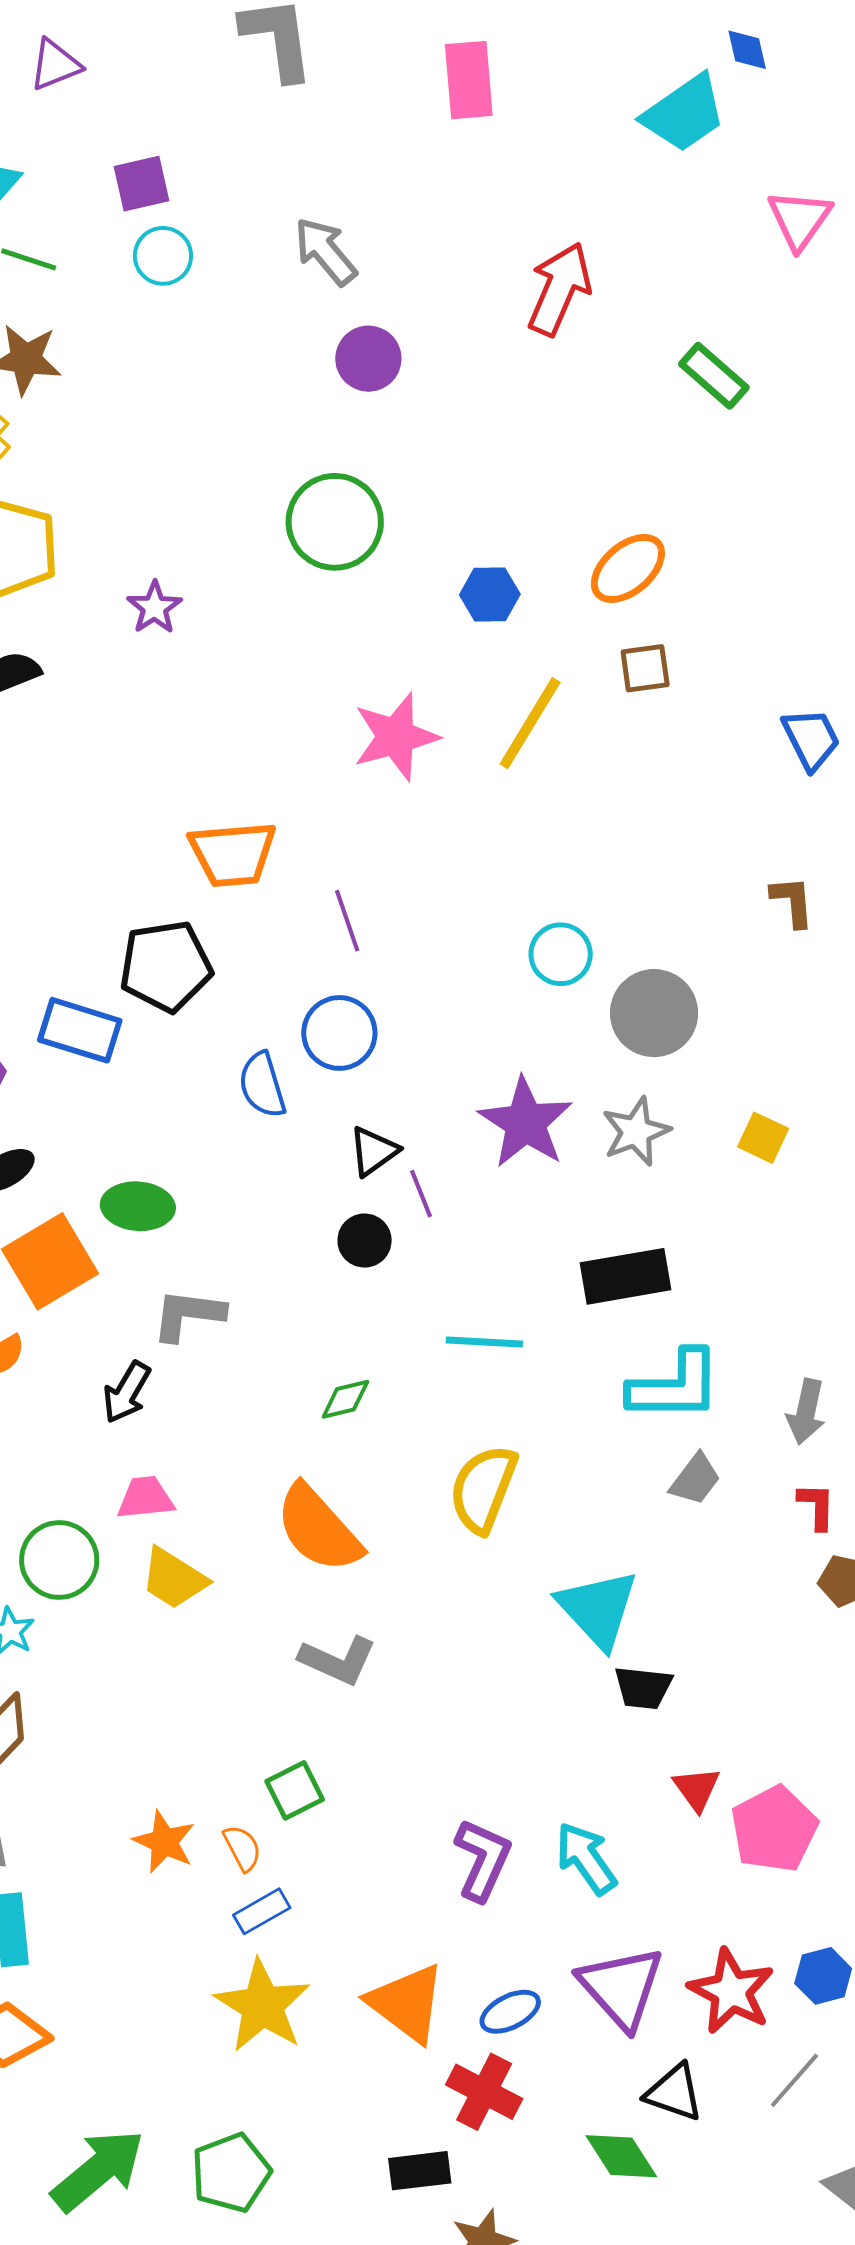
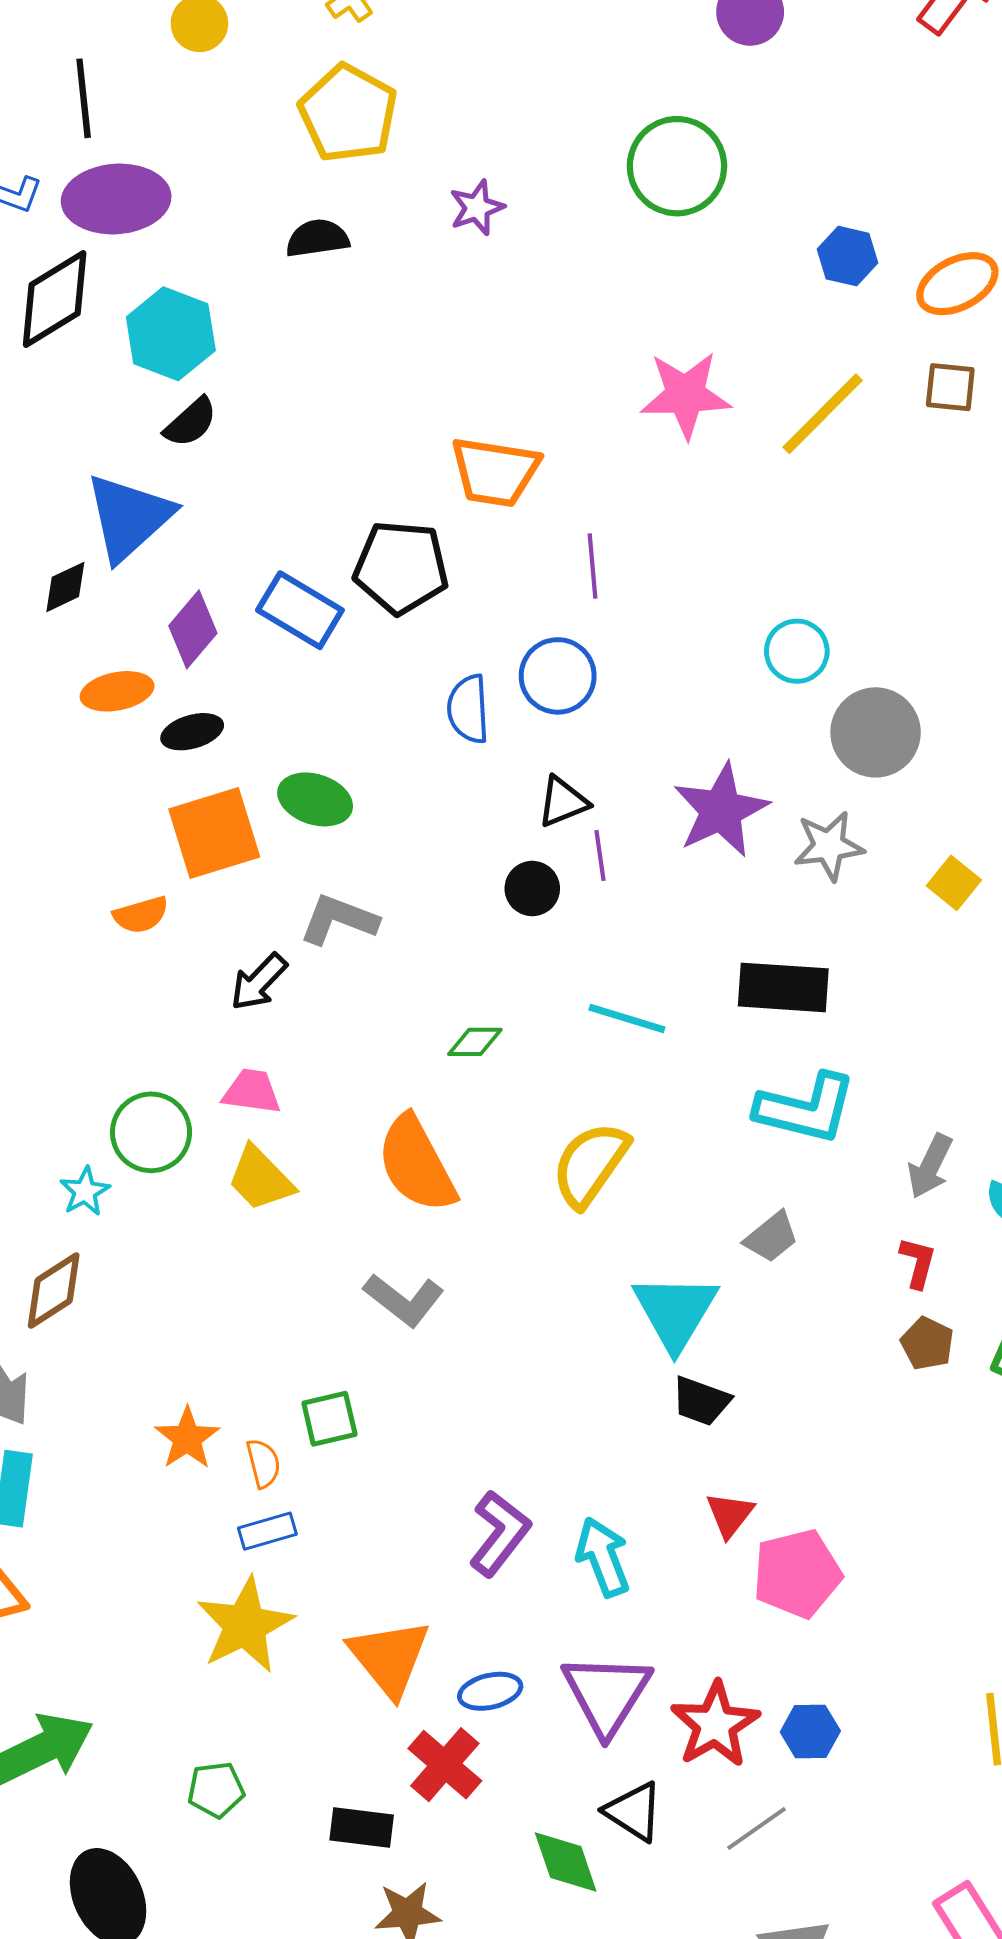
blue hexagon: (490, 595) -> (848, 256), moved
gray trapezoid: (695, 1479) -> (771, 1237), moved
green pentagon: (231, 2173) -> (216, 1790), moved, size x0.7

